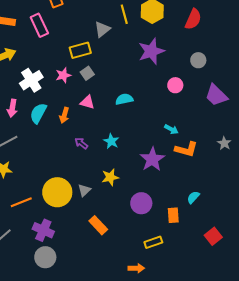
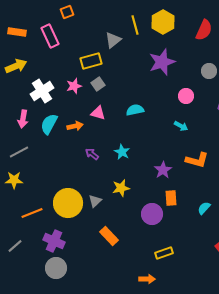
orange arrow: (64, 115) -> (75, 126), turned -119
cyan arrow: (171, 129) -> (181, 126), moved
purple star: (152, 159) -> (163, 170), size x0.7
orange rectangle: (173, 215) -> (171, 198), moved

